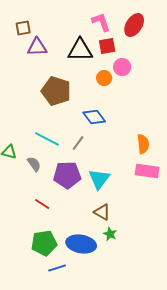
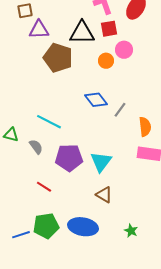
brown pentagon: (56, 91) -> (58, 58), moved
gray line: (78, 143) -> (120, 110), moved
green star: (110, 234) -> (131, 231), moved
blue line: (57, 268) -> (21, 235), moved

